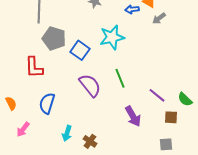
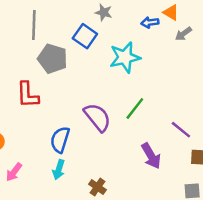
blue square: (80, 50) -> (85, 36), moved
green line: (120, 78) -> (135, 108), turned 60
blue semicircle: (47, 103) -> (60, 140), moved
cyan arrow: (67, 133) -> (59, 170), moved

